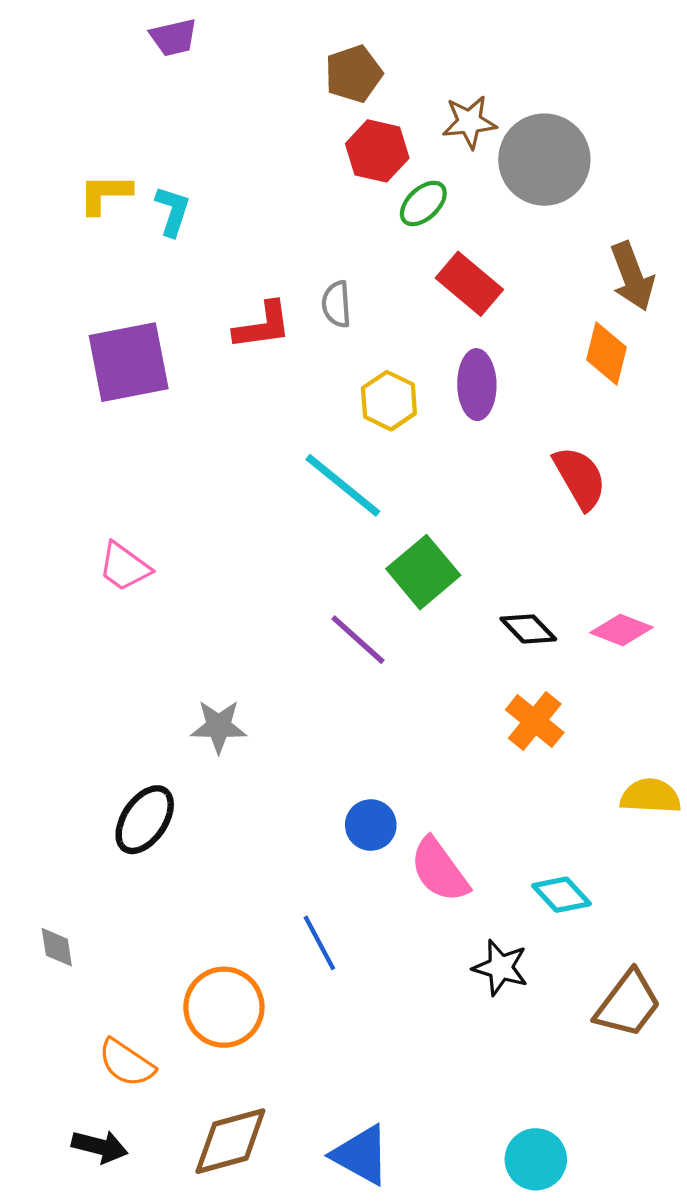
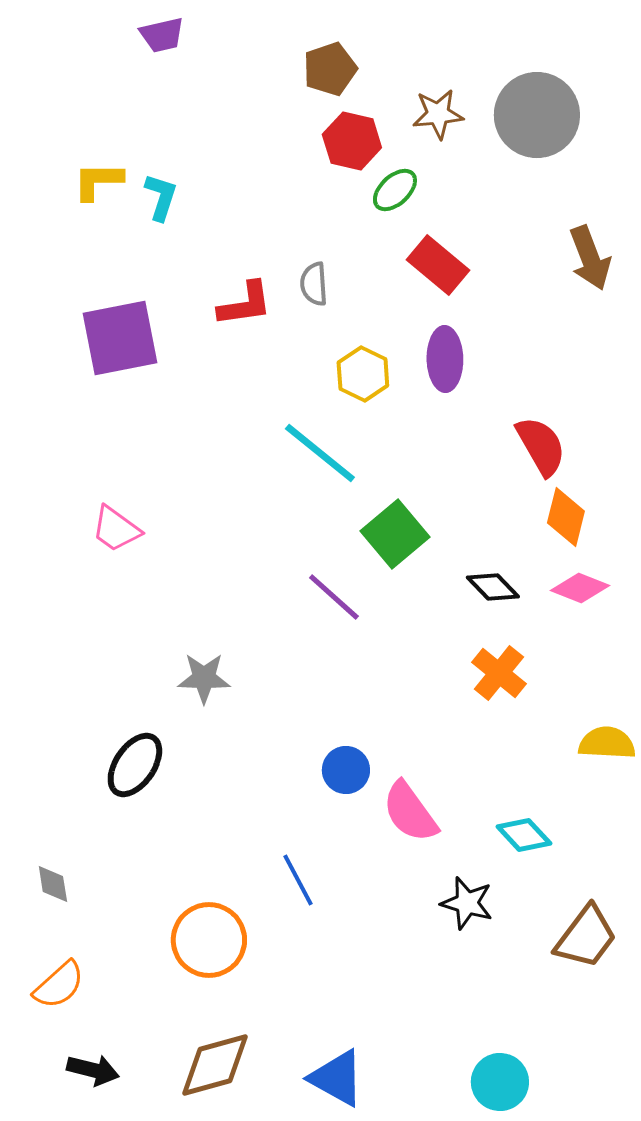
gray circle: (544, 160) -> (537, 115), moved
orange diamond: (607, 353) -> (566, 517), moved
orange semicircle: (126, 1063) -> (59, 985), moved, turned -76

